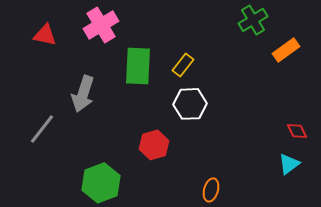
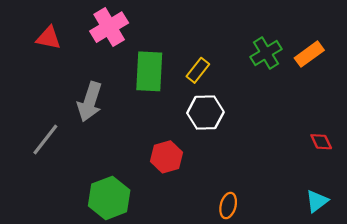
green cross: (253, 20) -> (266, 53), moved
cyan triangle: (289, 164) -> (317, 201), moved

